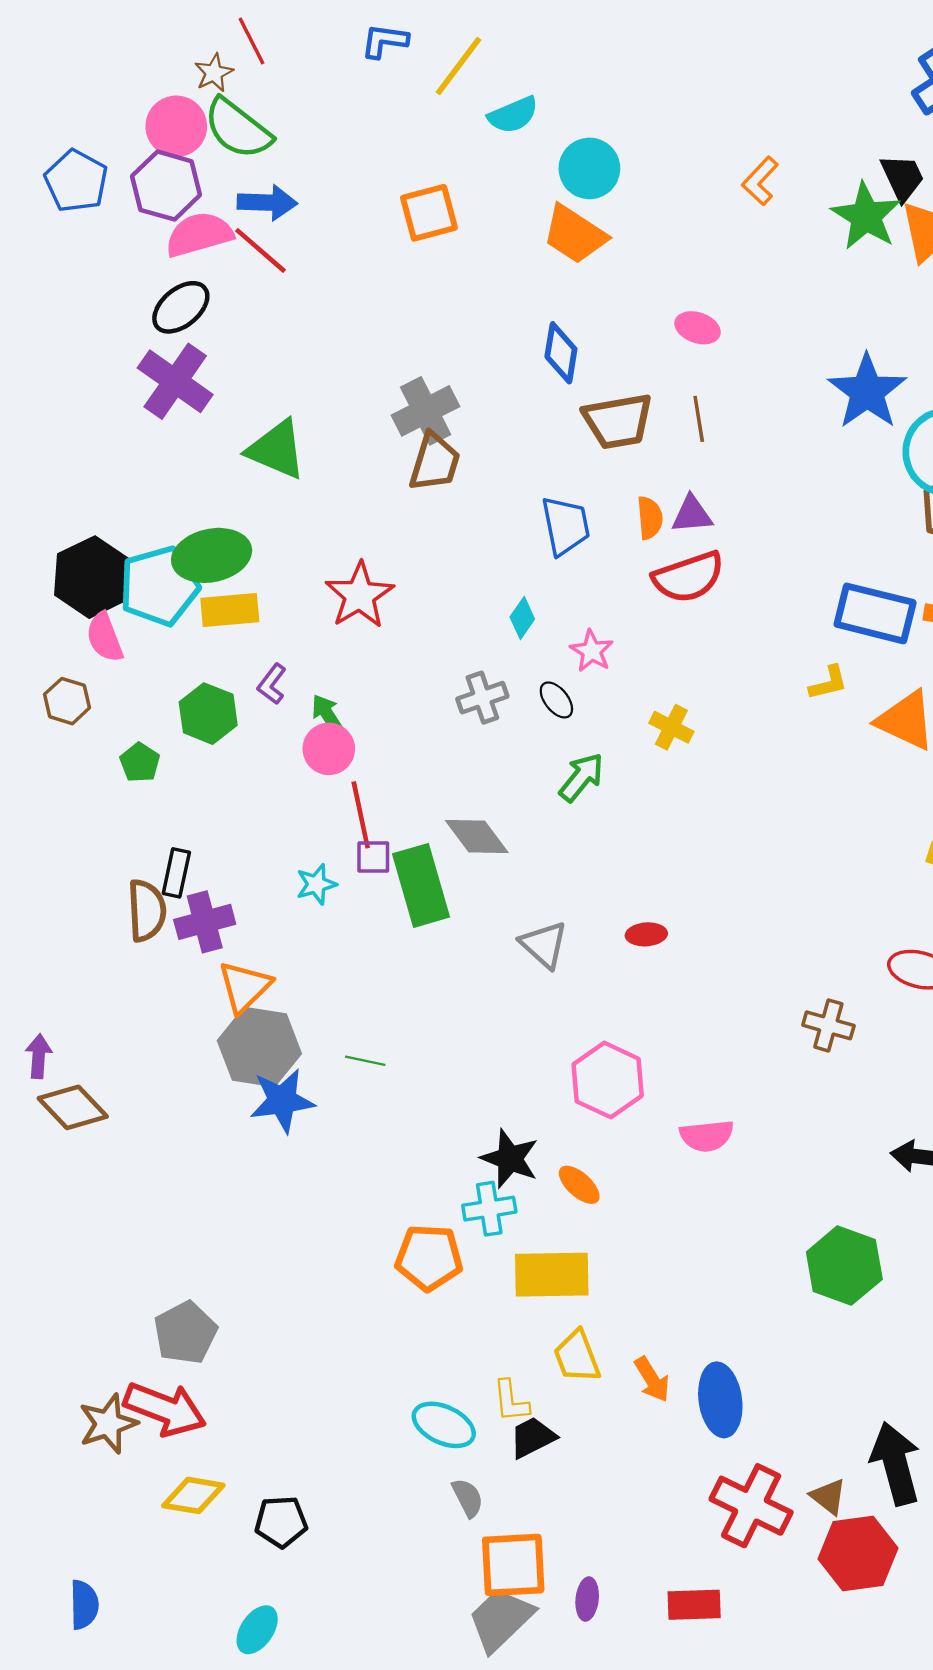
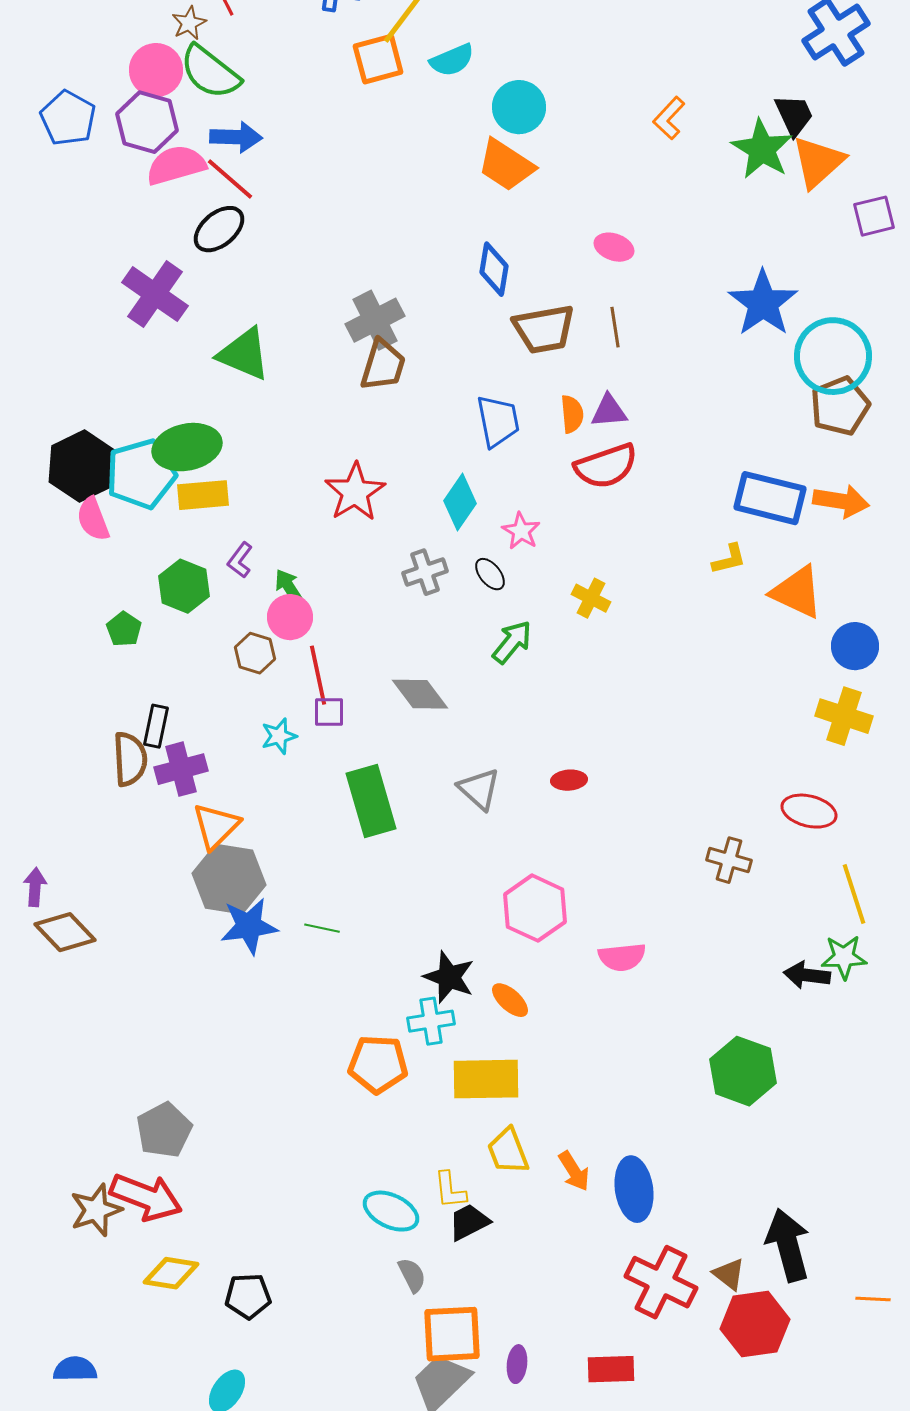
orange square: (429, 213) -> (378, 59), moved
black ellipse: (181, 307) -> (219, 229), moved
red star: (360, 595) -> (355, 492), moved
cyan diamond: (522, 618) -> (460, 502), size x1.5
brown hexagon: (67, 701) -> (255, 653), moved
green rectangle: (421, 885) -> (371, 801), moved
green line: (365, 1061) -> (322, 928), moved
blue semicircle: (84, 1605) -> (75, 1369), turned -90

